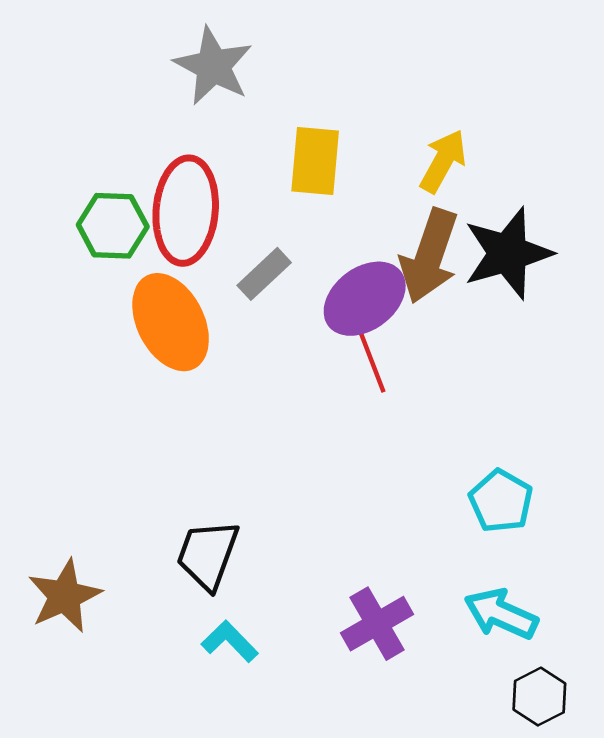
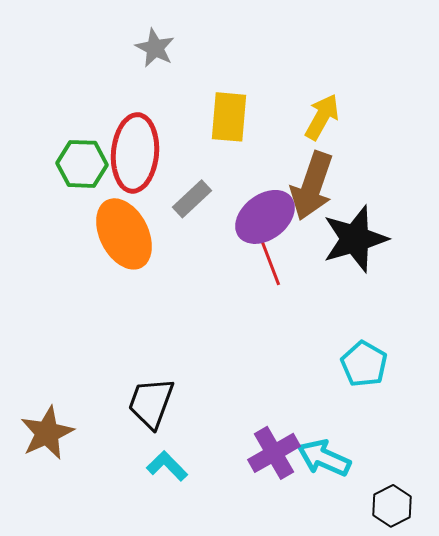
gray star: (213, 66) -> (155, 48), size x0.7
black star: (508, 253) -> (355, 239), moved
cyan arrow: (501, 614) -> (324, 458), moved

